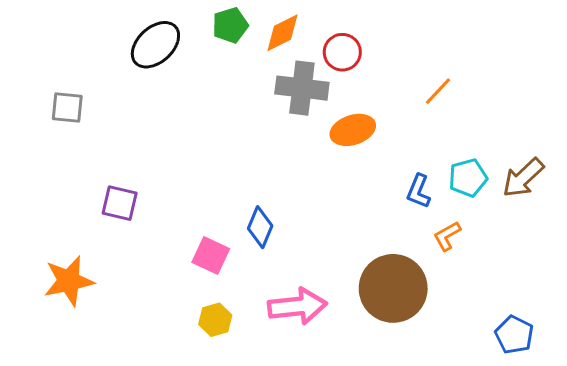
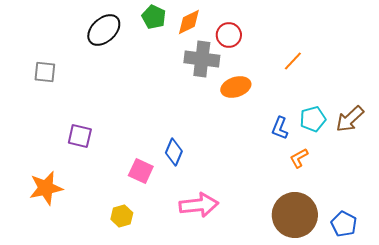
green pentagon: (230, 25) -> (154, 17), turned -30
brown circle: (393, 288) -> (295, 215), moved
yellow hexagon: (215, 320) -> (122, 216), moved

